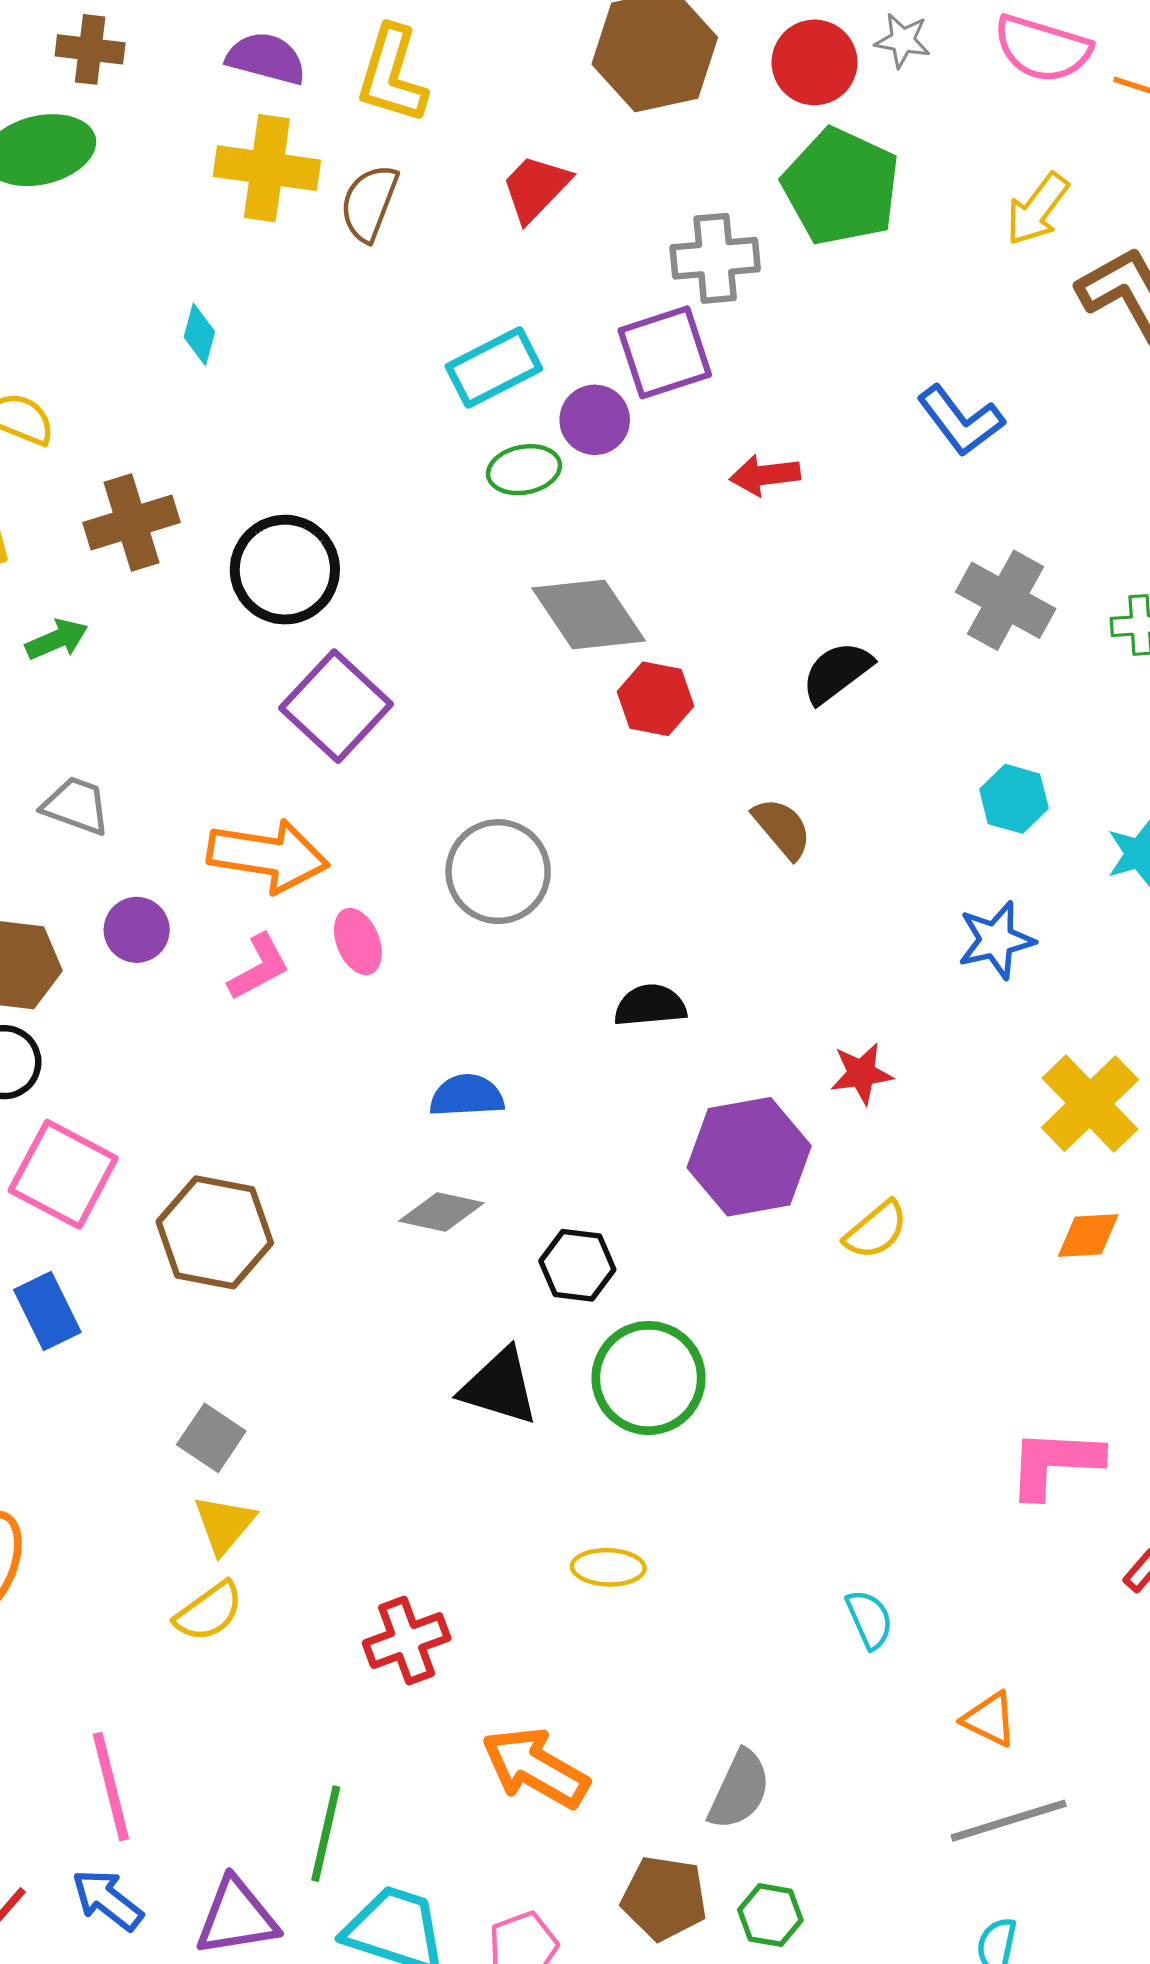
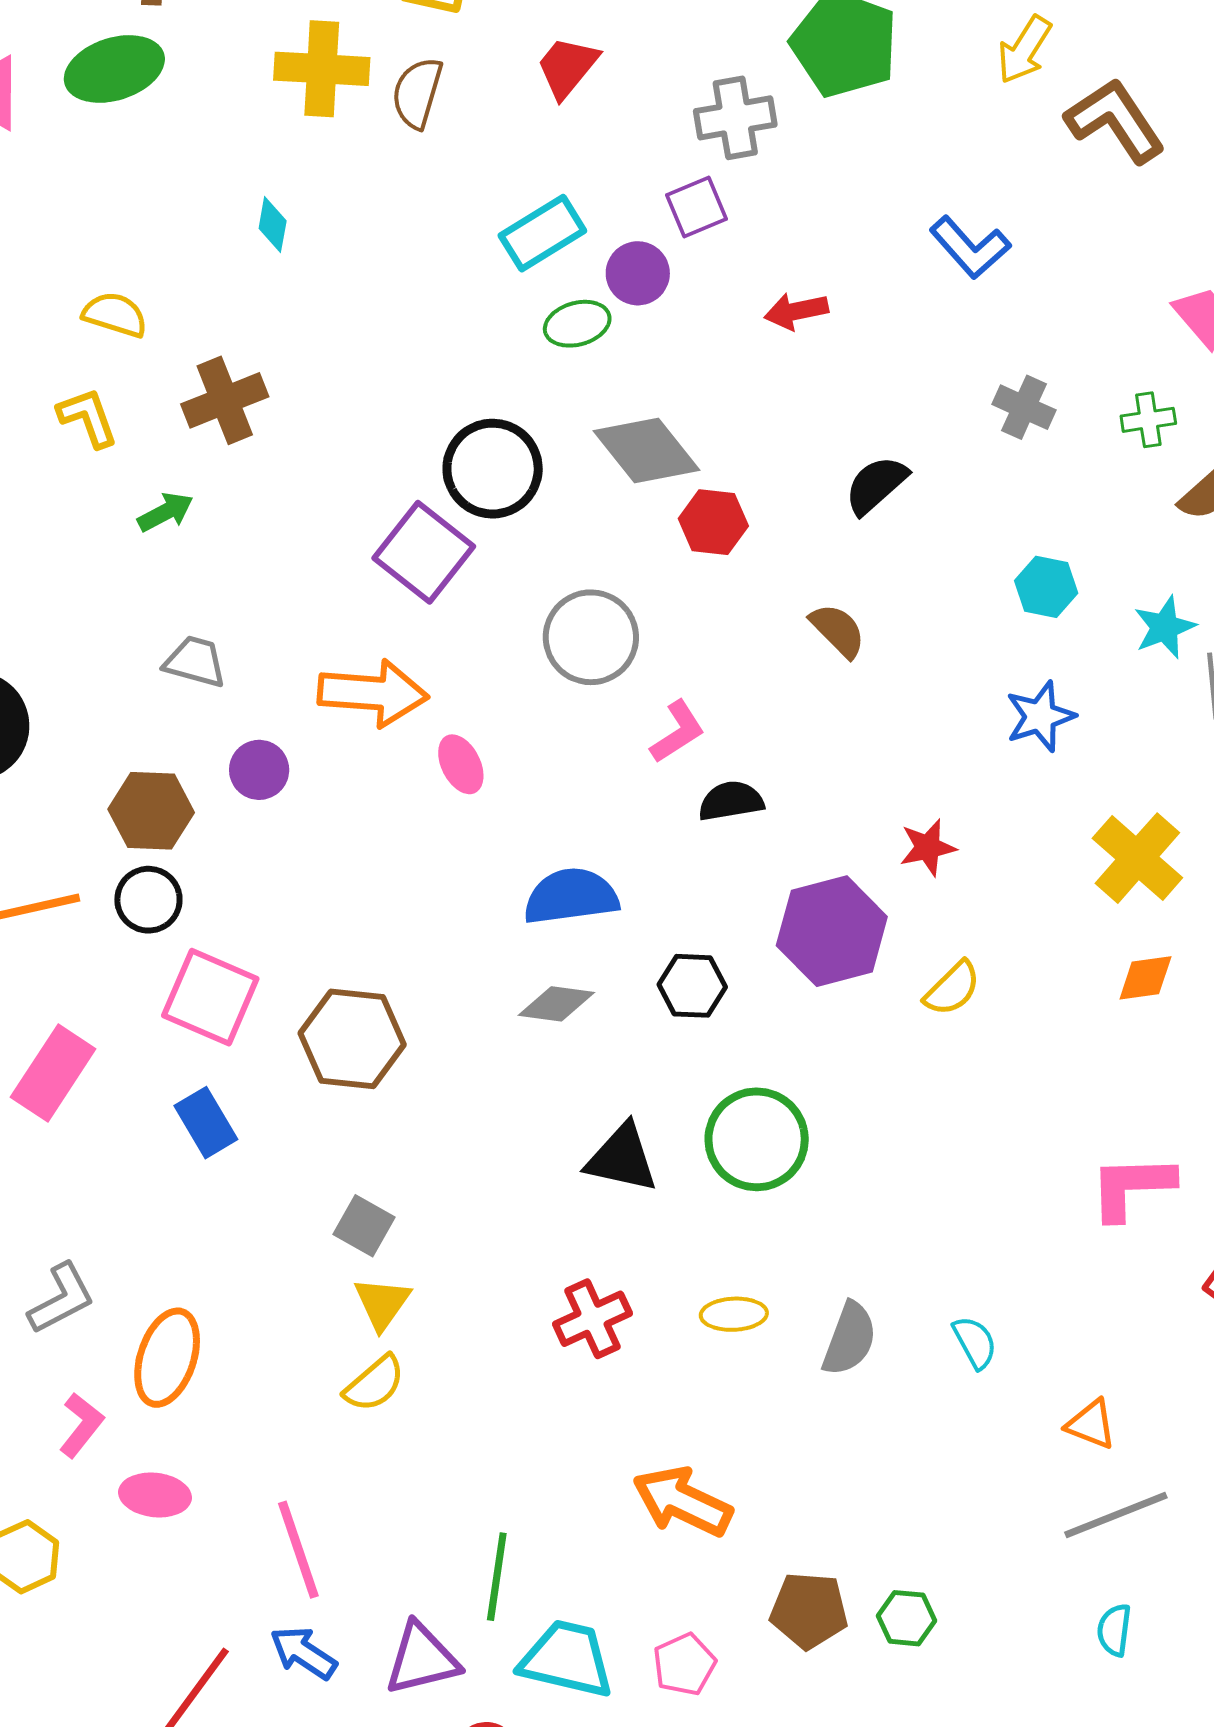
purple square: (665, 352) -> (696, 207), size x0.7
black circle: (285, 570) -> (493, 469), moved
gray cross: (1006, 600) -> (1024, 407), size x0.7
gray circle: (498, 872) -> (591, 637), moved
pink L-shape: (259, 967) -> (678, 732), moved
blue semicircle: (467, 1096) -> (571, 896), size x1.4
black hexagon: (577, 1265) -> (692, 986), moved
red cross: (407, 1641) -> (592, 1319), moved
gray semicircle: (739, 1790) -> (850, 1339), moved

